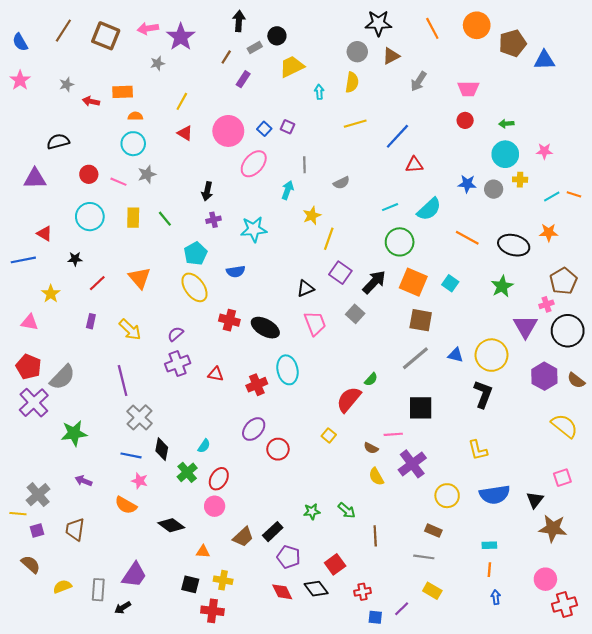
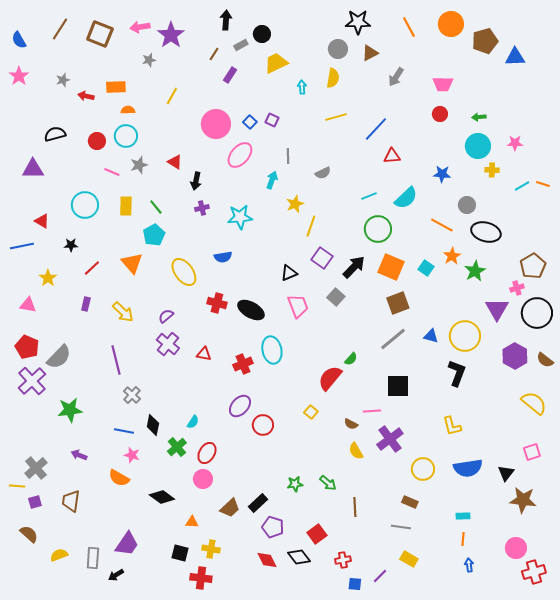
red triangle: (185, 133) -> (175, 162), moved
red circle: (89, 174) -> (97, 141), moved
gray circle: (494, 189) -> (467, 205), moved
orange star: (549, 232) -> (452, 256), moved, turned -30
cyan pentagon: (196, 254) -> (154, 235), moved
brown square: (421, 320) -> (398, 303), turned -30
purple cross: (178, 364) -> (168, 344), turned -30
gray cross: (140, 417) -> (132, 395), size x0.7

